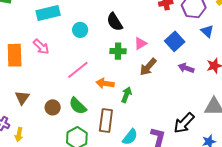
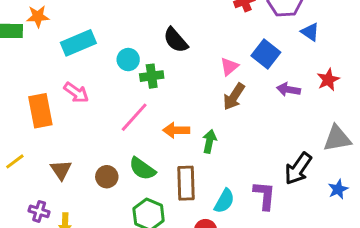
pink triangle: (140, 43) -> (229, 67), moved
green cross: (118, 51) -> (152, 76), moved

